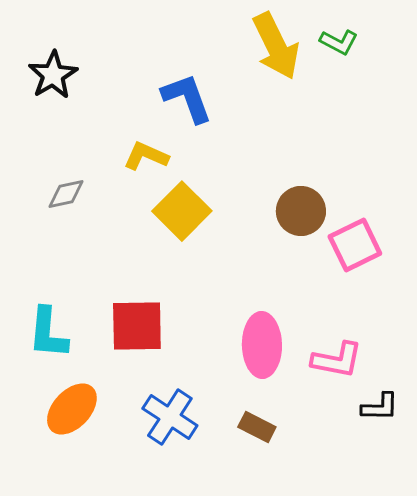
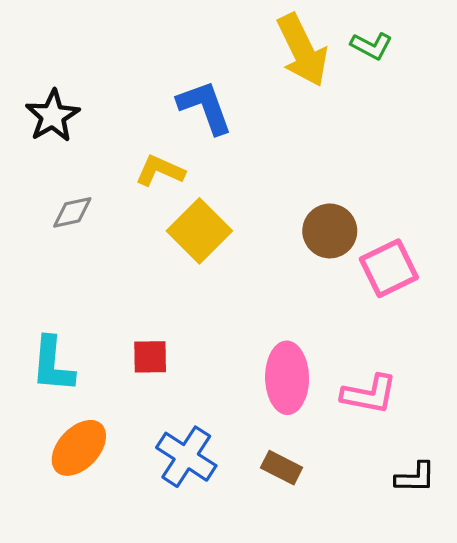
black star: (53, 75) -> (53, 116), moved
red square: (137, 326) -> (150, 357), size x0.6
black L-shape: (380, 407) -> (415, 477), moved

